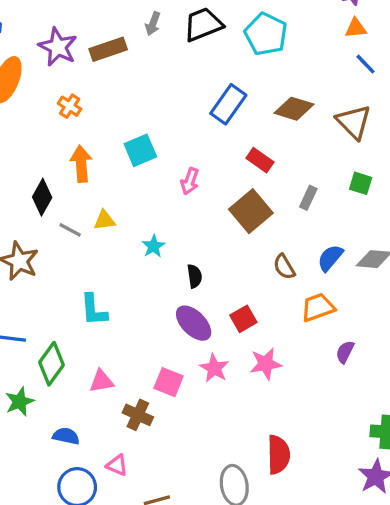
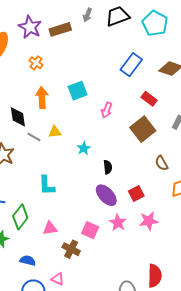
black diamond: (42, 197) -> (18, 117), turned -40

